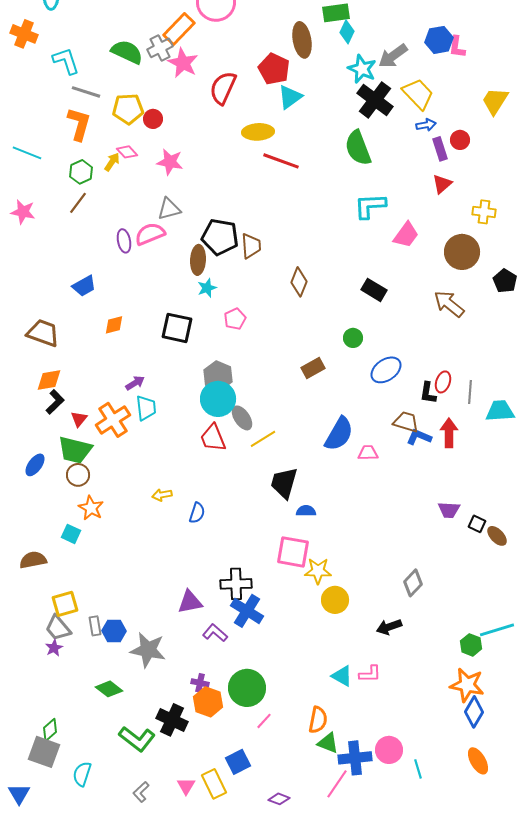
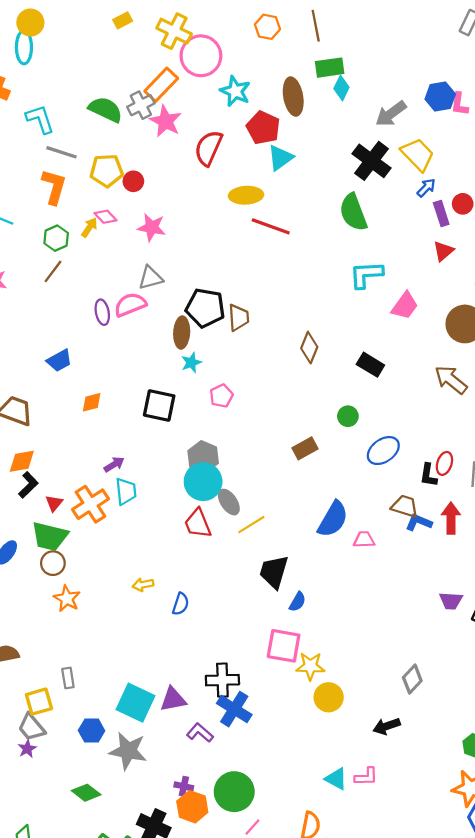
cyan star: (362, 69) -> (235, 91), moved
blue arrow: (426, 125) -> (426, 188), turned -36
brown diamond: (299, 282) -> (309, 348), moved
blue semicircle: (306, 511) -> (297, 602), turned 120
cyan square: (71, 534) -> (136, 703), moved, size x1.8
gray rectangle: (95, 626) -> (68, 678), moved

